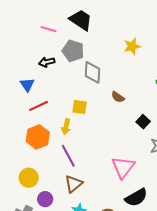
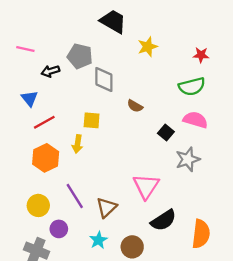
black trapezoid: (81, 20) -> (113, 21), moved
pink line: (49, 29) -> (25, 49), moved
purple line: (68, 156) -> (75, 196), moved
brown triangle: (74, 184) -> (106, 207), moved

